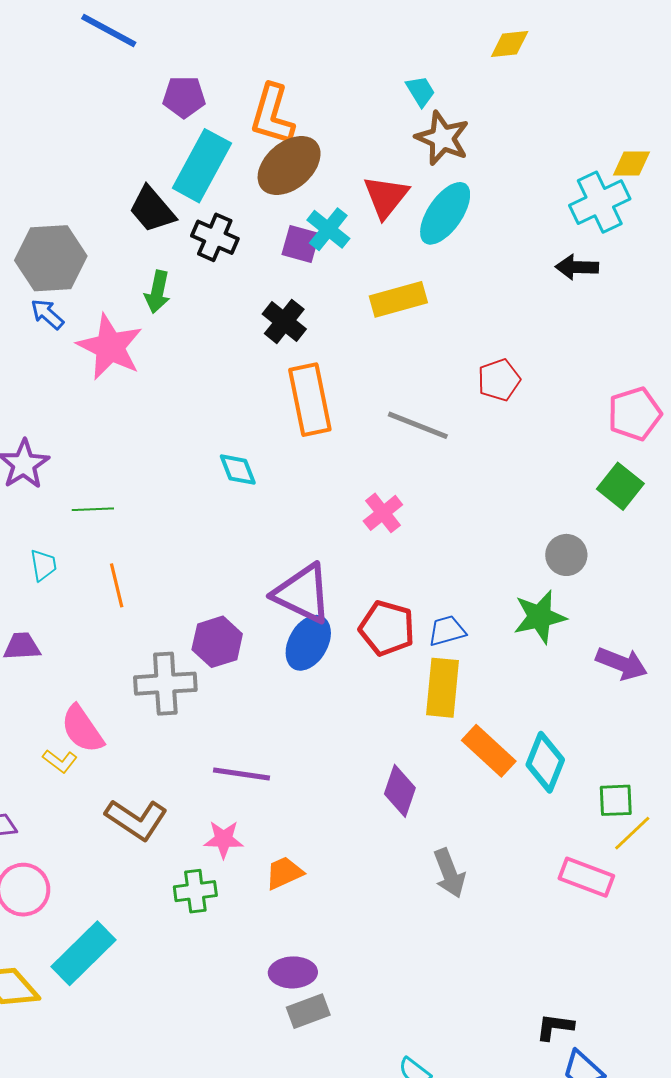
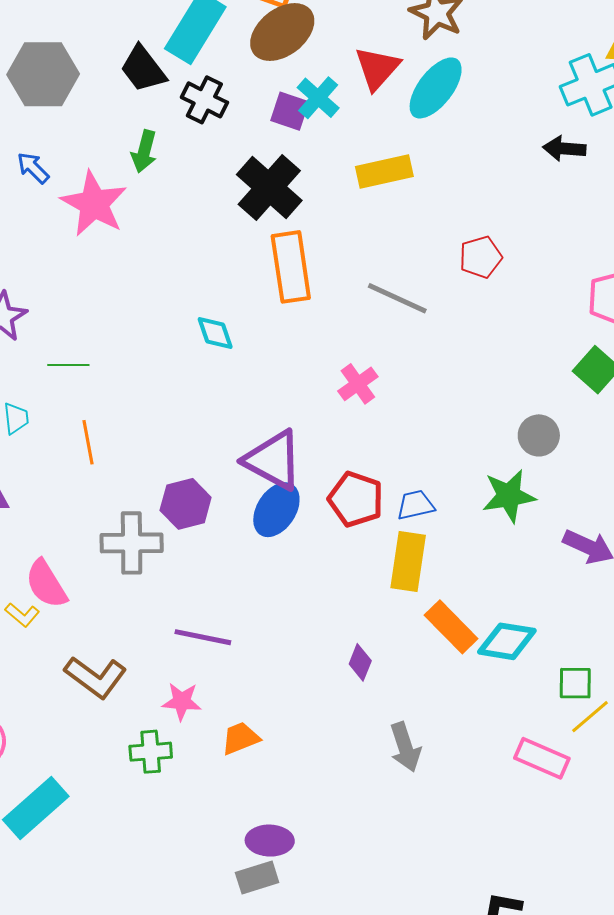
gray hexagon: (51, 258) -> (43, 74), moved
black cross: (284, 321) -> (269, 187), size x1.5
cyan diamond: (545, 762) -> (507, 641), turned 74
purple diamond: (400, 791) -> (360, 662), size x0.7
purple ellipse: (293, 972) -> (270, 841), moved

